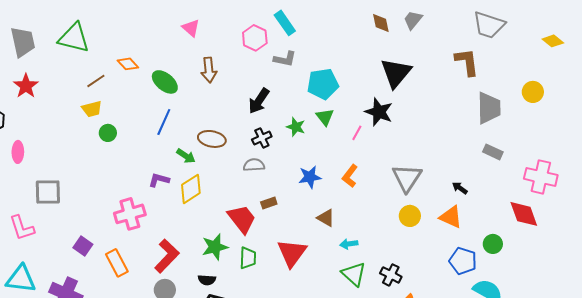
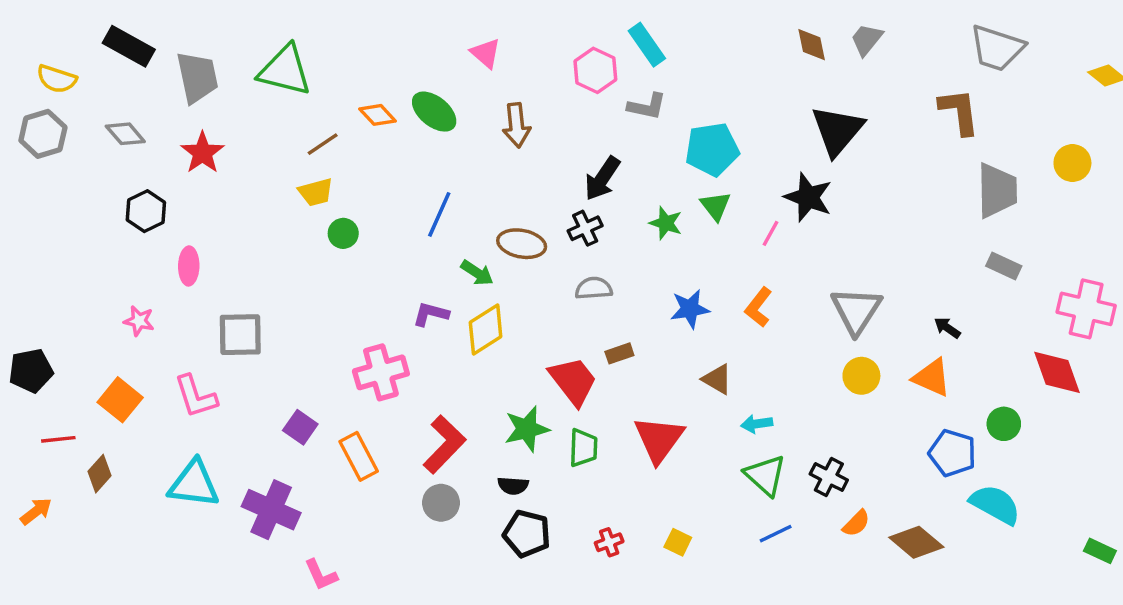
green ellipse: (165, 82) -> (434, 112), moved
black cross: (262, 138) -> (585, 228), moved

